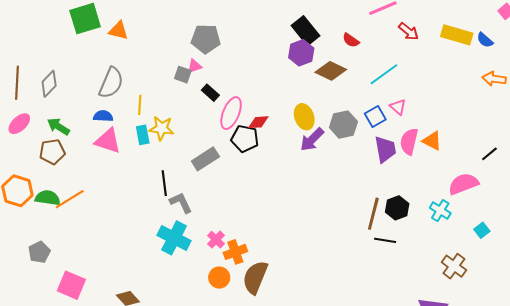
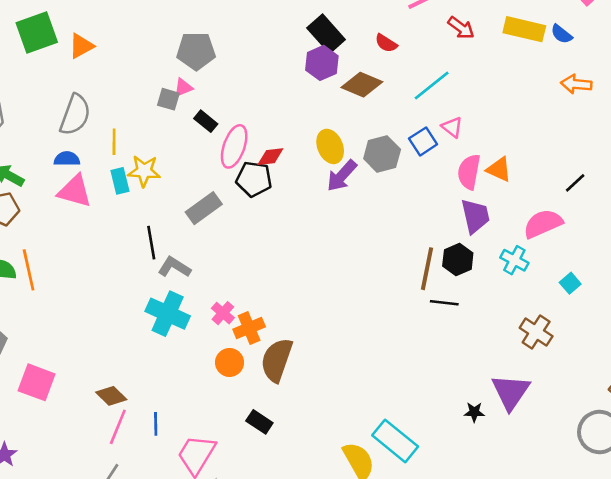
orange triangle: (118, 31) -> (81, 46), turned -40
purple trapezoid: (385, 149) -> (475, 216), moved
orange line: (70, 199) -> (29, 270), turned -68
gray L-shape: (181, 203) -> (174, 267), turned -30

